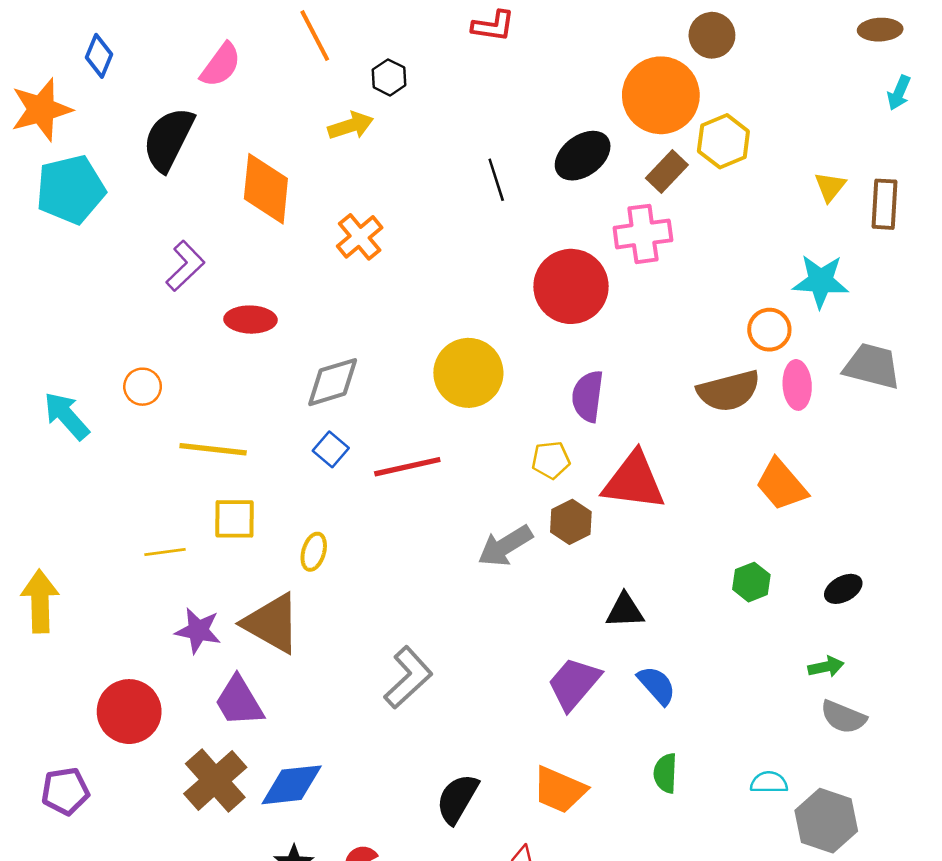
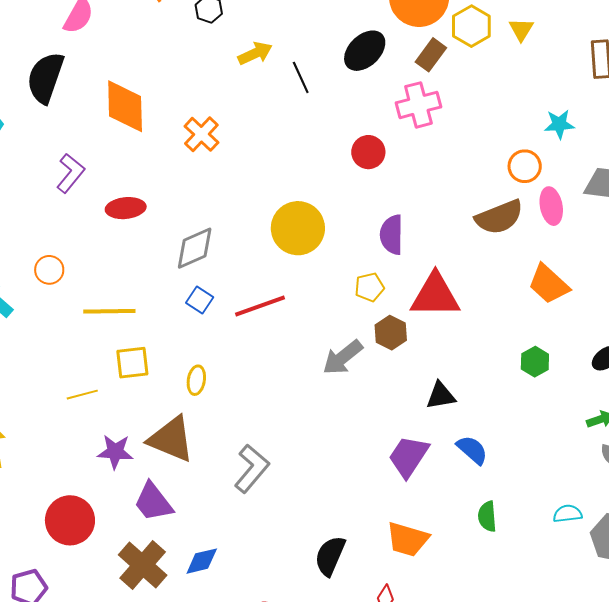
yellow arrow: (351, 126) -> (255, 53), moved
yellow triangle: (830, 187) -> (521, 29), moved
cyan star: (821, 281) -> (559, 124), size x0.7
red circle: (571, 286) -> (368, 152), size x0.6
gray L-shape: (408, 678) -> (252, 469), moved
blue diamond: (292, 785) -> (202, 561), size x0.7

